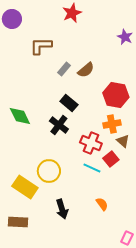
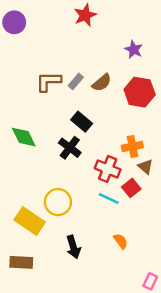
purple star: (125, 37) -> (134, 50), moved
brown L-shape: (41, 46) -> (48, 81), moved
red hexagon: (116, 95) -> (140, 92), moved

